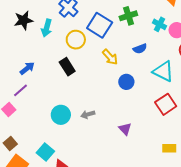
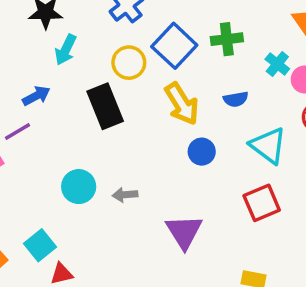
cyan arrow: (47, 28) -> (66, 50), moved
yellow arrow: (110, 57) -> (182, 104), size x1.4
black rectangle: (67, 67) -> (105, 106), size x1.4
purple triangle: (125, 129) -> (184, 232), size x1.6

